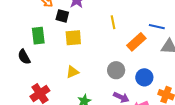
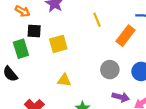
black square: (62, 16) -> (34, 31), moved
yellow triangle: (72, 72) -> (64, 80), turned 40

